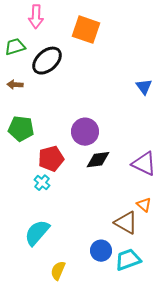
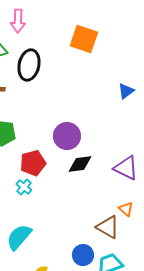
orange square: (86, 30) -> (84, 39), moved
black ellipse: (47, 61) -> (29, 65), turned -36
blue triangle: (144, 87) -> (126, 91), turned 30

